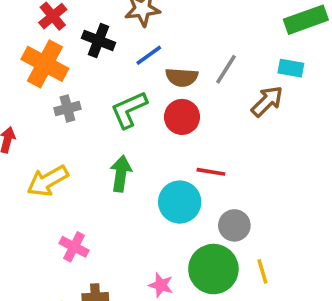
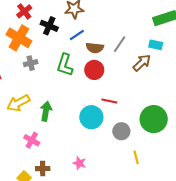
green L-shape: (129, 110) -> (65, 65), turned -50
green arrow: (121, 174) -> (46, 111), moved
green circle: (213, 269) -> (154, 119), moved

